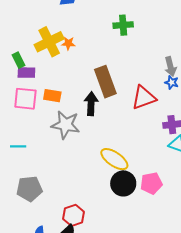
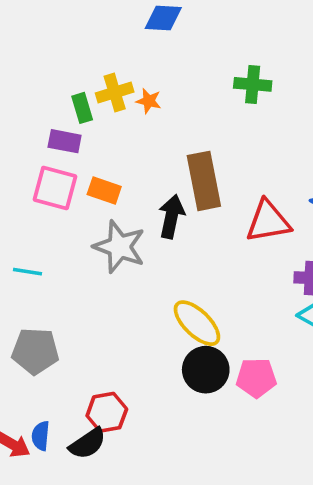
yellow cross: (49, 42) -> (115, 93), size x0.7
green rectangle: (18, 60) -> (82, 108), moved

